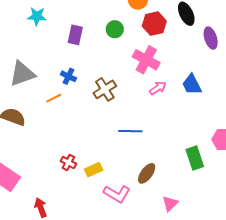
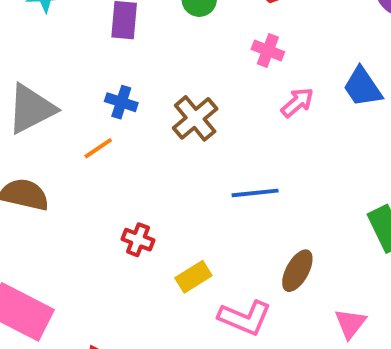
pink cross: (146, 60) -> (268, 51), size x0.6
red cross: (68, 162) -> (138, 240), moved

